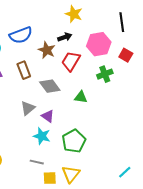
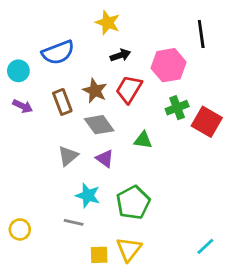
yellow star: (74, 14) -> (108, 23), moved
brown star: (47, 50) -> (95, 91), moved
red square: (126, 55) -> (207, 122), moved, size x1.5
purple triangle: (48, 116) -> (105, 159), moved
gray line: (37, 162) -> (74, 222), moved

